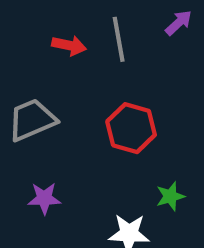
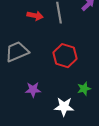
purple star: (44, 198) -> (33, 90), moved

